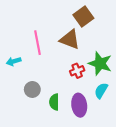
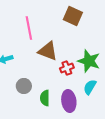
brown square: (83, 17) -> (73, 16), turned -30
brown triangle: (70, 39) -> (48, 51), moved
pink line: (38, 43) -> (29, 28), moved

